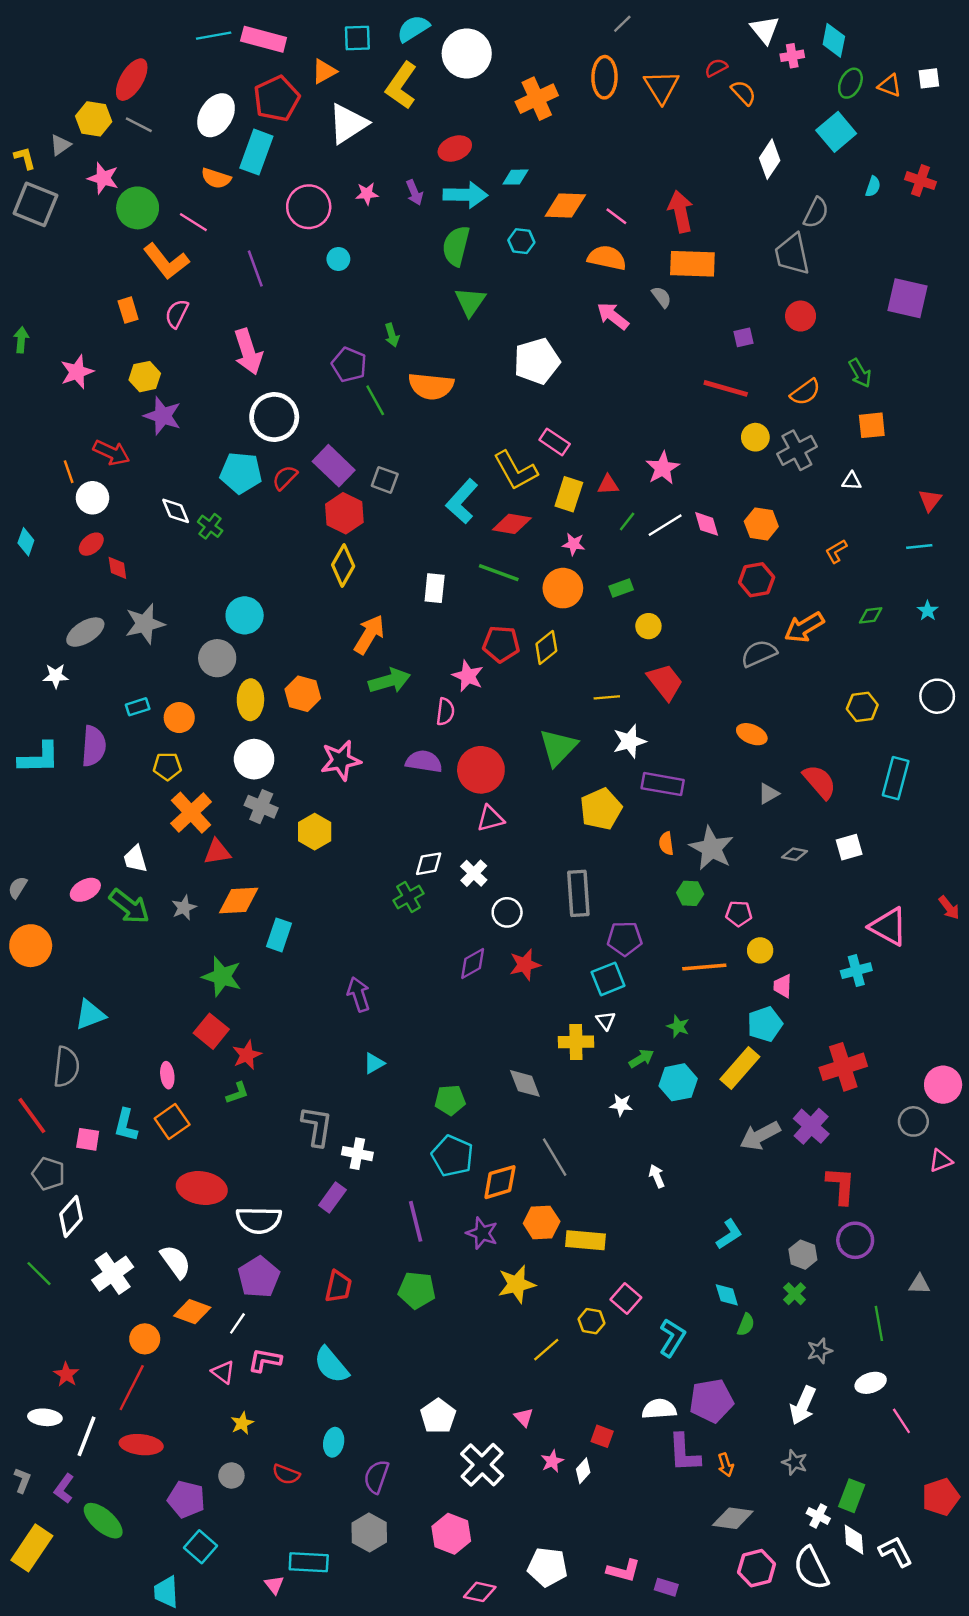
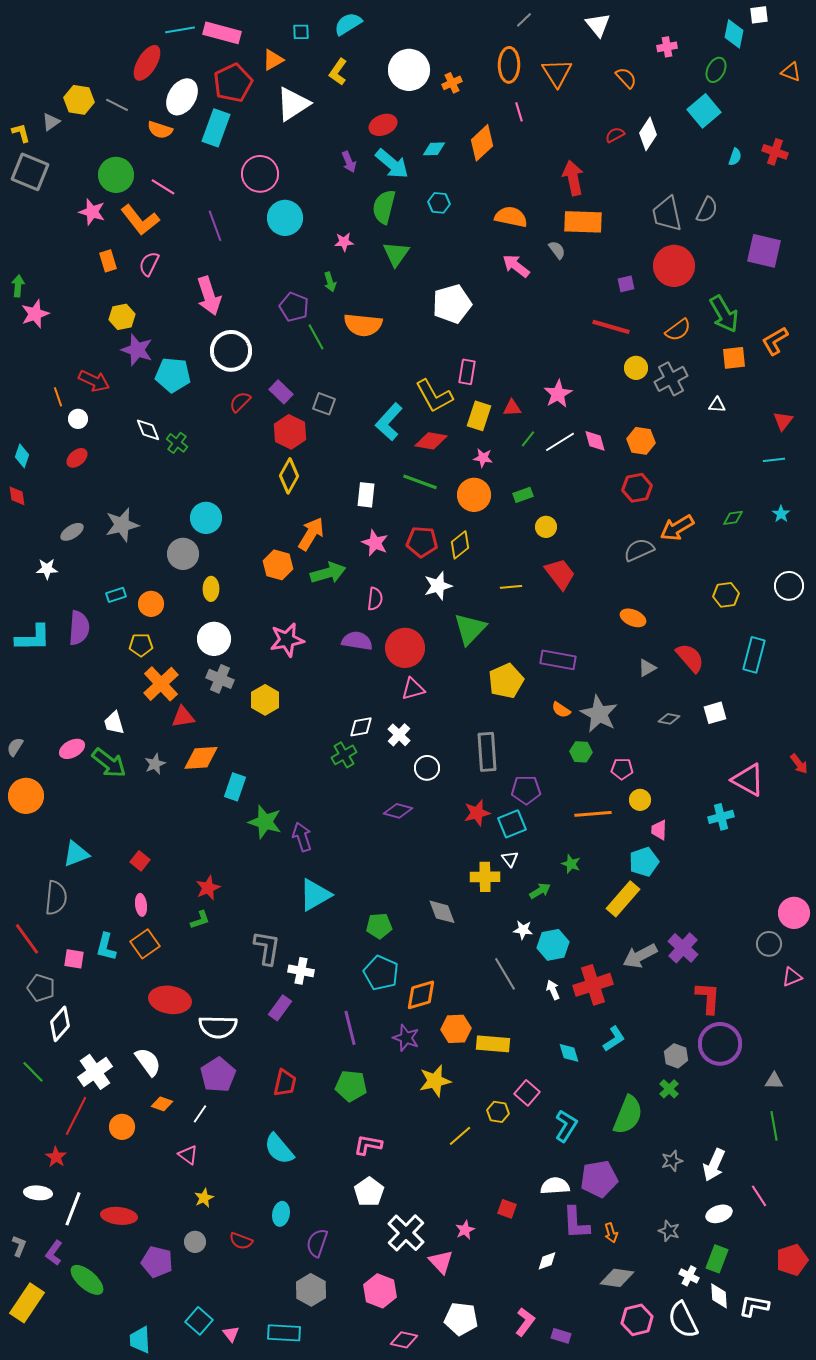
white triangle: (765, 30) -> (598, 25), moved
cyan square: (357, 38) -> (301, 32), size x0.7
cyan diamond: (834, 40) -> (734, 34), moved
white circle: (467, 53) -> (409, 70), moved
red semicircle: (716, 68) -> (615, 135), moved
white square: (929, 78) -> (759, 15), moved
red ellipse: (132, 80) -> (147, 63), moved
yellow L-shape: (401, 86) -> (338, 72), size x0.7
orange triangle: (890, 86) -> (791, 72), moved
orange cross: (537, 99) -> (452, 83), size x0.6
pink star: (103, 178) -> (92, 212), moved
orange semicircle: (216, 178) -> (160, 130), moved
pink star: (367, 194) -> (344, 242), moved
cyan arrow: (465, 195) -> (392, 164), turned 39
orange diamond: (565, 206) -> (482, 143), moved, turned -45
gray semicircle: (816, 213) -> (707, 210), moved
pink line: (616, 216) -> (519, 112), moved, turned 36
cyan circle: (338, 259) -> (285, 218), size x1.8
red circle: (801, 316) -> (674, 266), size x1.6
pink star: (77, 372) -> (35, 314), moved
green arrow: (860, 373) -> (724, 314), size x1.5
pink rectangle: (555, 442) -> (467, 372), turned 65
purple rectangle: (334, 466) -> (281, 392), size x0.7
cyan pentagon: (241, 473) -> (173, 375), moved
white circle: (92, 498) -> (78, 419), size x0.7
orange L-shape: (836, 551) -> (775, 341), moved, size x1.4
red diamond: (117, 568) -> (17, 496), moved
gray ellipse: (85, 632) -> (72, 532), size x0.7
pink star: (468, 676) -> (375, 543), moved
orange hexagon: (303, 694) -> (278, 565), moved
yellow ellipse: (250, 700) -> (211, 589), size x0.7
white star: (629, 741) -> (438, 586), moved
orange semicircle: (666, 843) -> (561, 710), turned -48
purple diamond: (473, 963) -> (398, 811), turned 44
red star: (525, 965) -> (477, 813), moved
green star: (222, 977) -> (265, 822), moved
red square: (211, 1031) -> (140, 861), moved, size x0.7
cyan triangle: (374, 1063) -> (315, 895), size x1.8
red cross: (843, 1067) -> (593, 985), moved
cyan hexagon: (678, 1082) -> (553, 945), moved
gray line: (555, 1157) -> (505, 974), moved
purple circle: (855, 1240) -> (720, 1044), size x1.4
cyan diamond: (727, 1295) -> (569, 1053), moved
orange diamond: (192, 1312) -> (162, 1104), size x0.7
green line: (879, 1323) -> (774, 1126), moved
green semicircle: (746, 1325) -> (628, 1115), size x2.0
gray star: (820, 1351) -> (672, 1161), moved
pink L-shape: (265, 1360) -> (368, 1145), moved
white ellipse: (871, 1383) -> (719, 1214), moved
red line: (132, 1388) -> (76, 1116), moved
white arrow: (803, 1405) -> (714, 1165), moved
pink triangle: (524, 1417) -> (441, 1262), moved, size x1.5
white diamond: (583, 1471) -> (547, 1261), moved, turned 30
cyan square: (201, 1547) -> (199, 1321), moved
white L-shape: (896, 1552) -> (754, 1306), turned -52
cyan rectangle: (309, 1562) -> (284, 1333), moved
pink L-shape: (623, 1571) -> (525, 1322), turned -68

